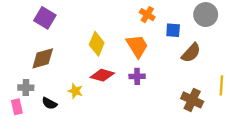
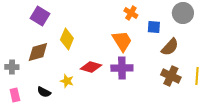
yellow diamond: (97, 44) -> (67, 39), moved
purple cross: (137, 76) -> (122, 68), size x1.5
gray cross: (26, 88) -> (12, 67), moved
brown cross: (192, 100) -> (171, 76), moved

